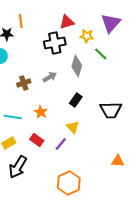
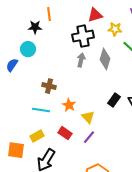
gray arrow: (50, 77) -> (81, 60), moved, turned -48
brown cross: (24, 83) -> (49, 86), moved, turned 32
black rectangle: (76, 100) -> (114, 100), moved
yellow triangle: (73, 127) -> (88, 117), moved

